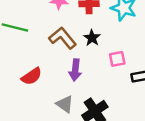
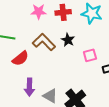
purple arrow: (75, 70) -> (29, 87), moved
red semicircle: (32, 76) -> (20, 58), moved

